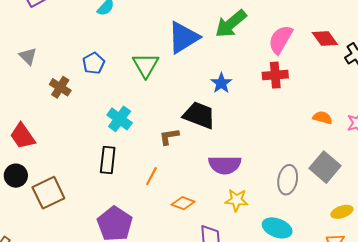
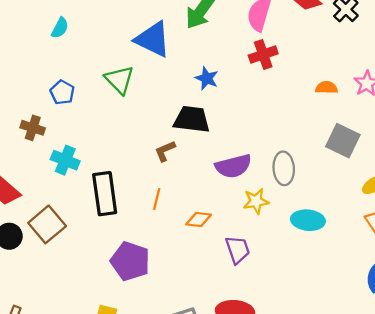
blue triangle: (183, 37) -> (153, 39), turned -48
cyan cross: (120, 119) -> (65, 160), moved
black rectangle: (108, 160) -> (105, 194), size x1.4
gray ellipse: (288, 180) -> (284, 168), moved
brown square: (48, 193) -> (47, 224), moved

